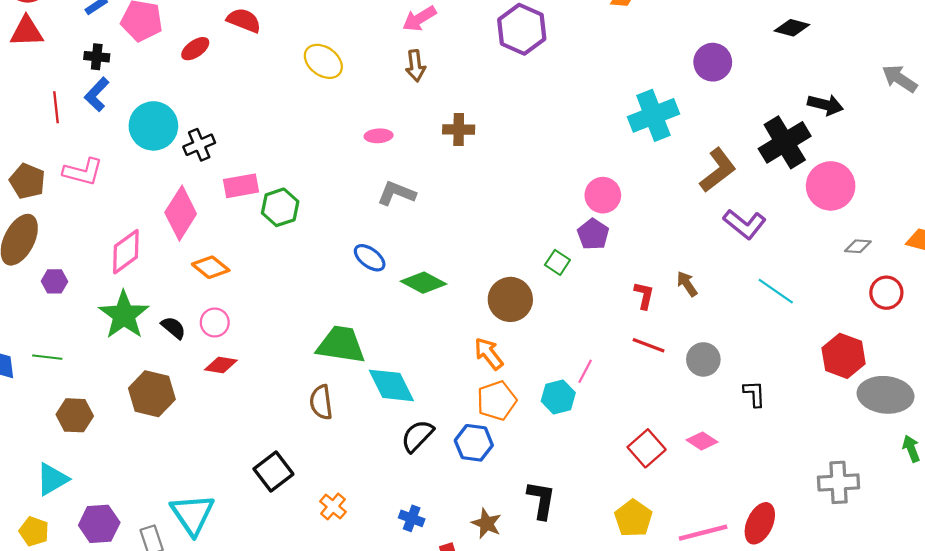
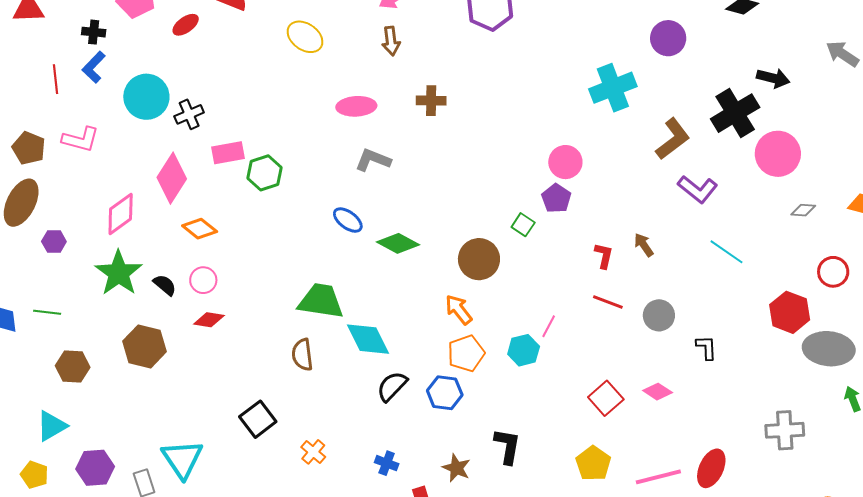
pink ellipse: (379, 136) -> (356, 106), size x1.5
red circle: (886, 293) -> (833, 272), moved

